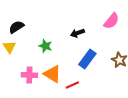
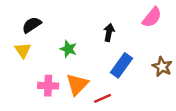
black arrow: (77, 33) -> (109, 32), turned 120
orange triangle: (52, 74) -> (77, 84), turned 42

